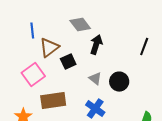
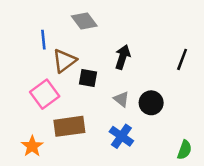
gray diamond: (80, 25) -> (84, 21), moved
black square: (68, 62) -> (88, 78), turned 35

